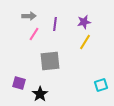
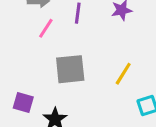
yellow line: (85, 42) -> (123, 74), moved

